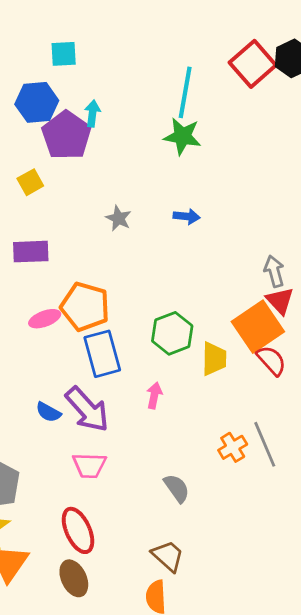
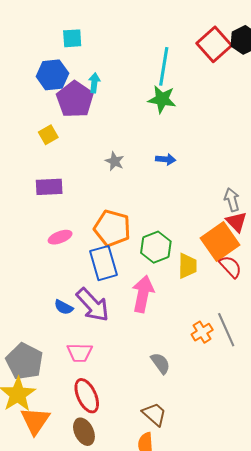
orange pentagon: (85, 307) -> (112, 228), moved
pink arrow: (154, 395) -> (143, 294), size x1.8
pink trapezoid: (89, 465) -> (80, 353), moved

